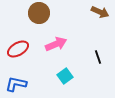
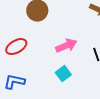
pink arrow: (56, 44) -> (66, 46), moved

